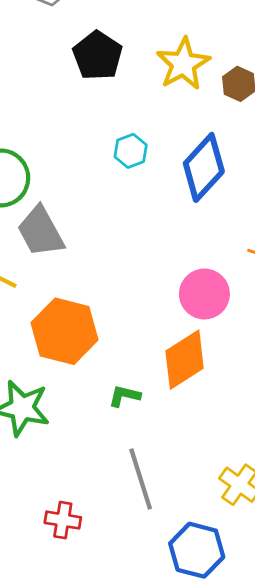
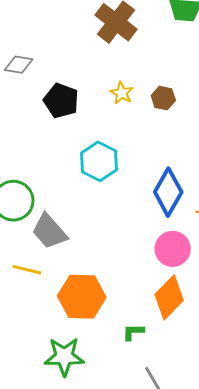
yellow star: (183, 64) -> (122, 93), size x0.6
cyan hexagon: (131, 151) -> (99, 161), size x1.6
blue diamond: (204, 167) -> (168, 192), moved

